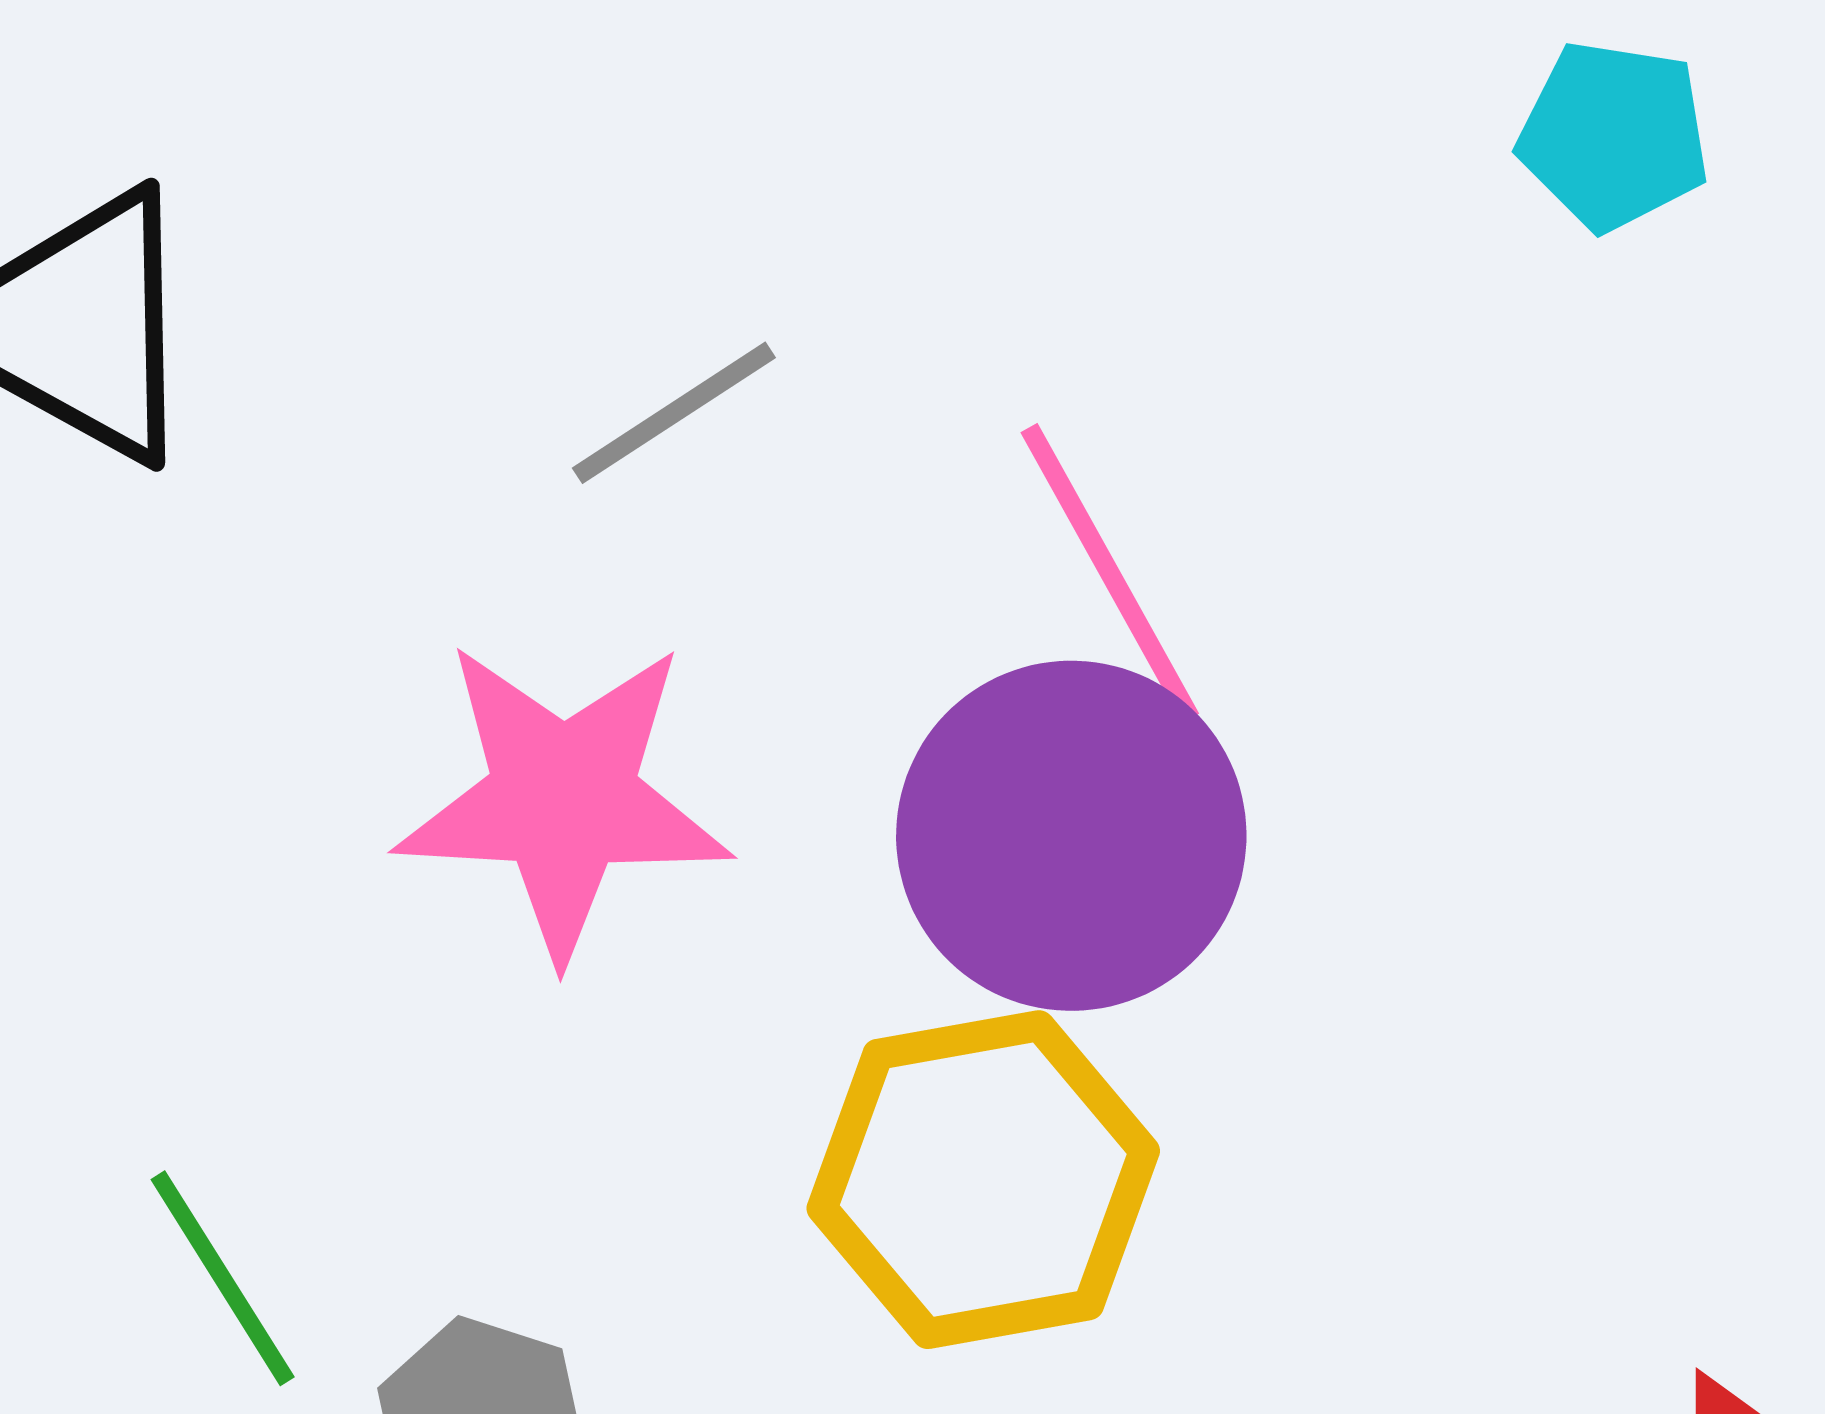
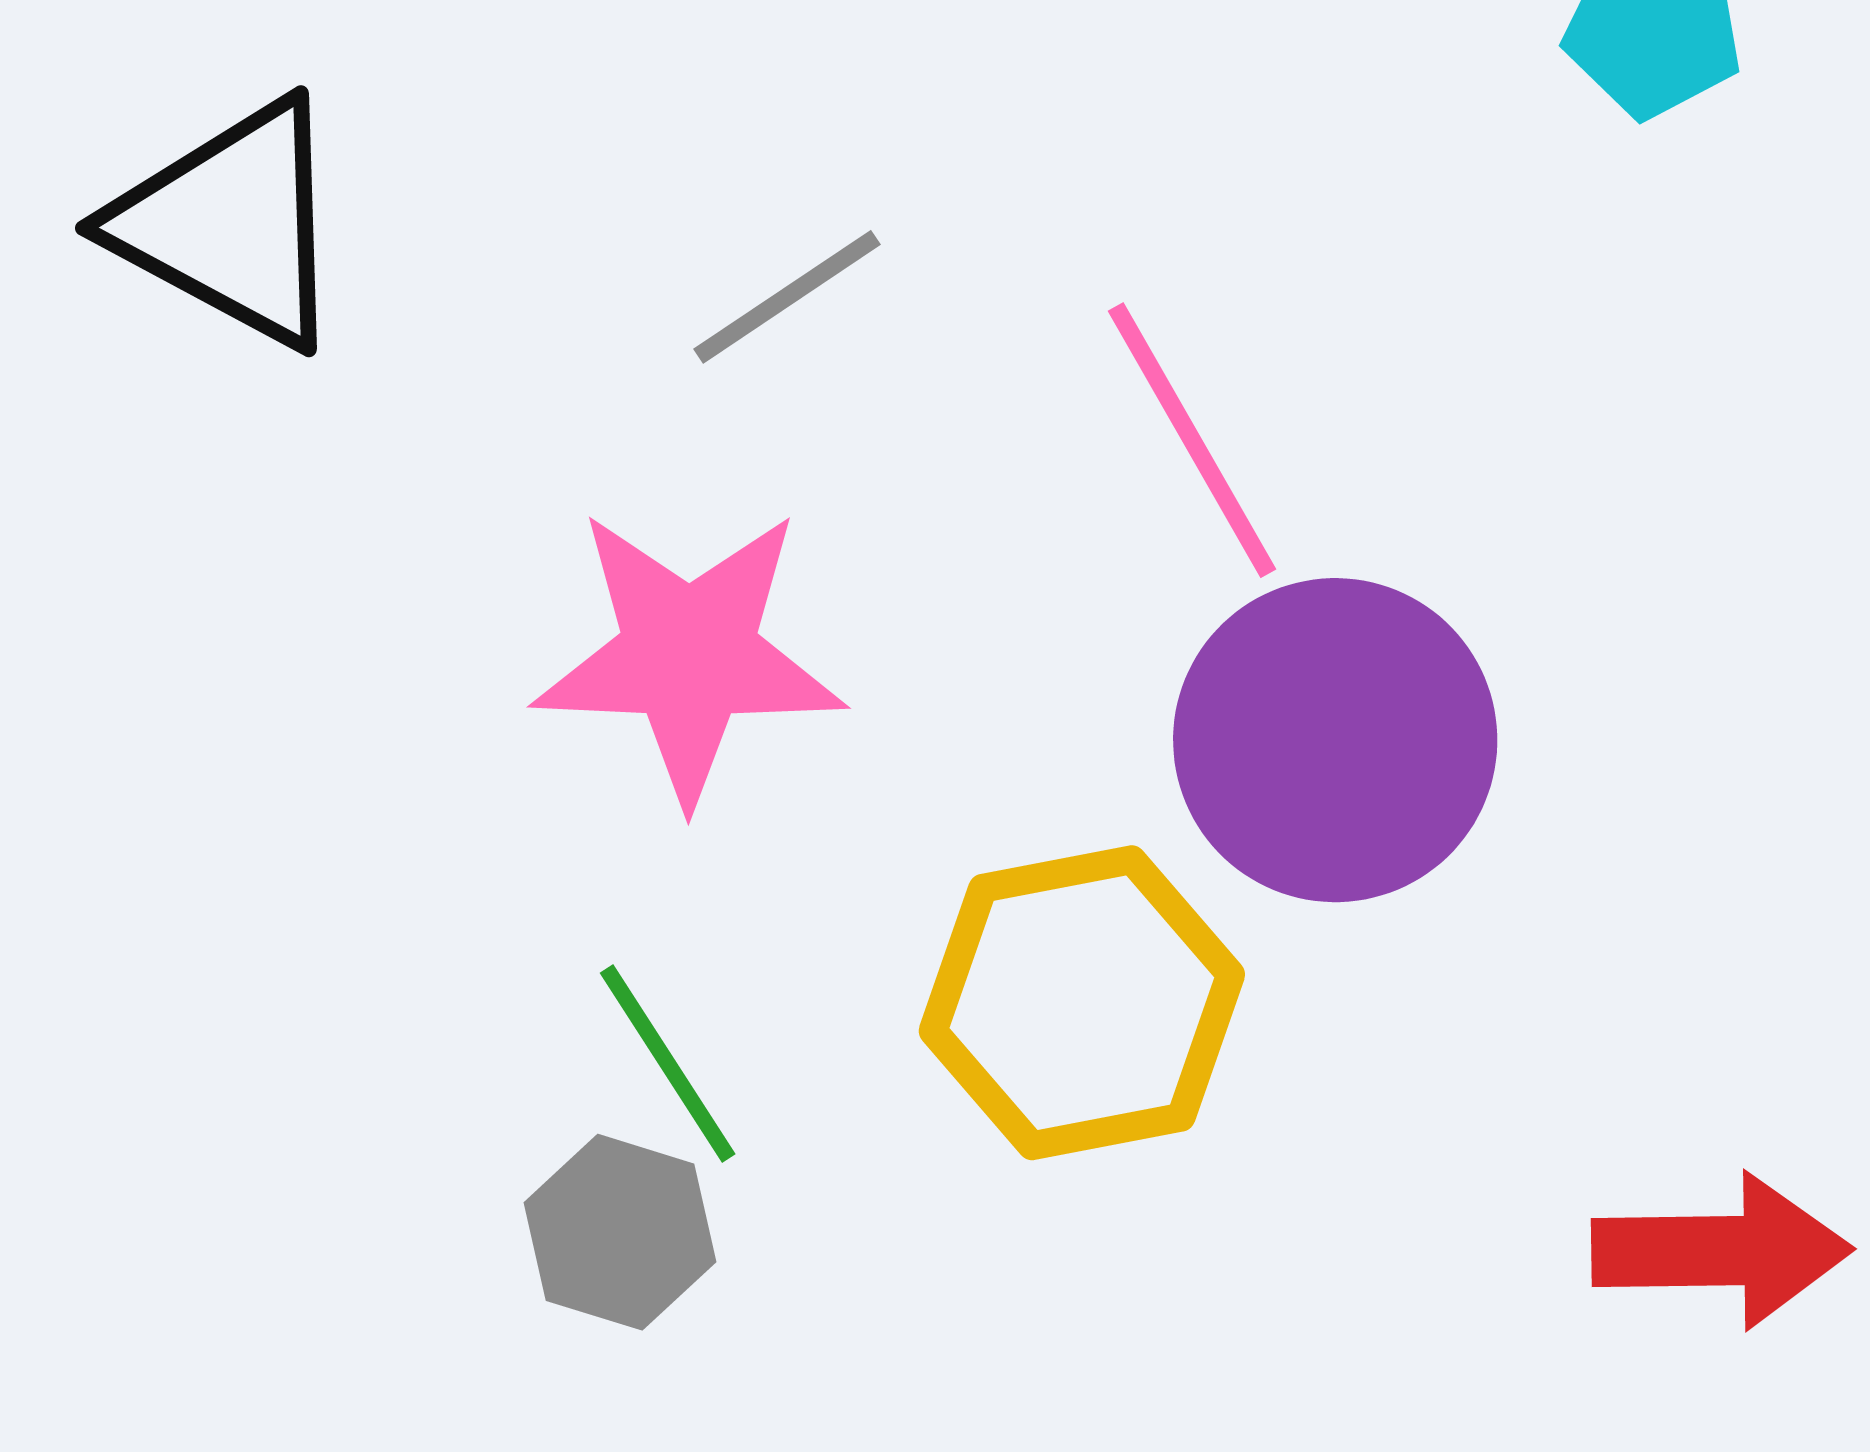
purple circle: (1071, 836) -> (1335, 740), moved
green line: (223, 1278) -> (668, 1064), moved

